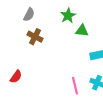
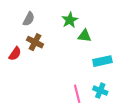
red semicircle: (16, 77) -> (15, 54), moved

